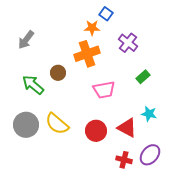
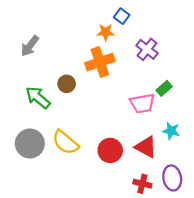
pink trapezoid: (104, 90) -> (142, 103), moved
purple ellipse: (150, 155) -> (172, 178), turned -50

